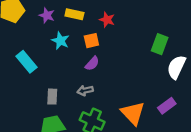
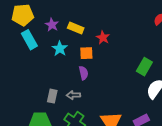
cyan rectangle: (26, 62) -> (29, 40), moved
purple semicircle: (92, 63) -> (84, 73), turned -64
gray rectangle: (52, 97) -> (52, 96), moved

